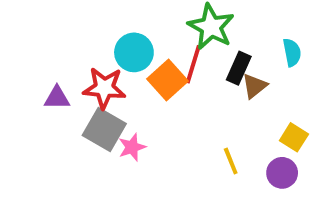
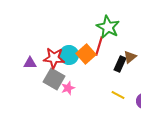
cyan circle: (134, 52) -> (69, 55), moved
black rectangle: (239, 68) -> (120, 64), moved
yellow line: (231, 161) -> (118, 95), turned -40

